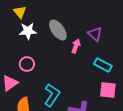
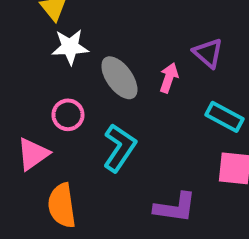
gray ellipse: (58, 30) -> (119, 78), moved
cyan L-shape: (52, 95) -> (119, 148), moved

